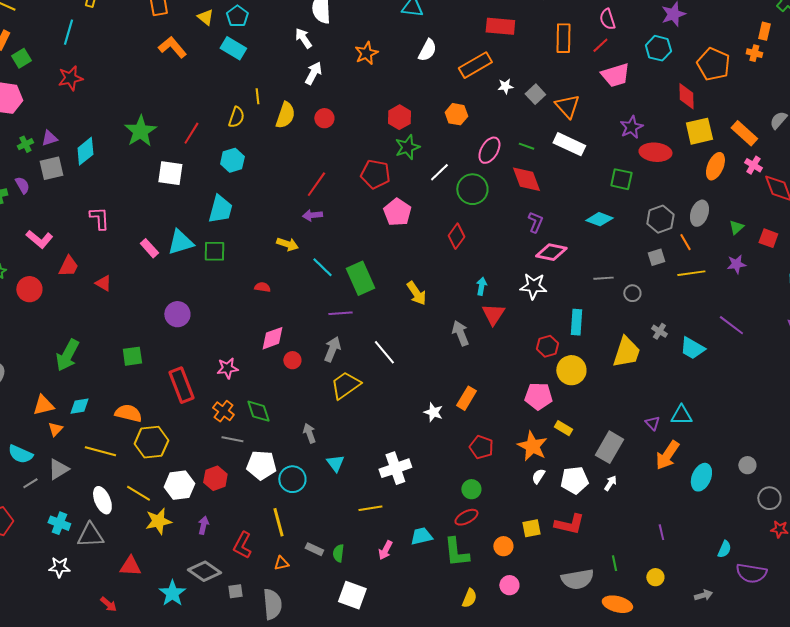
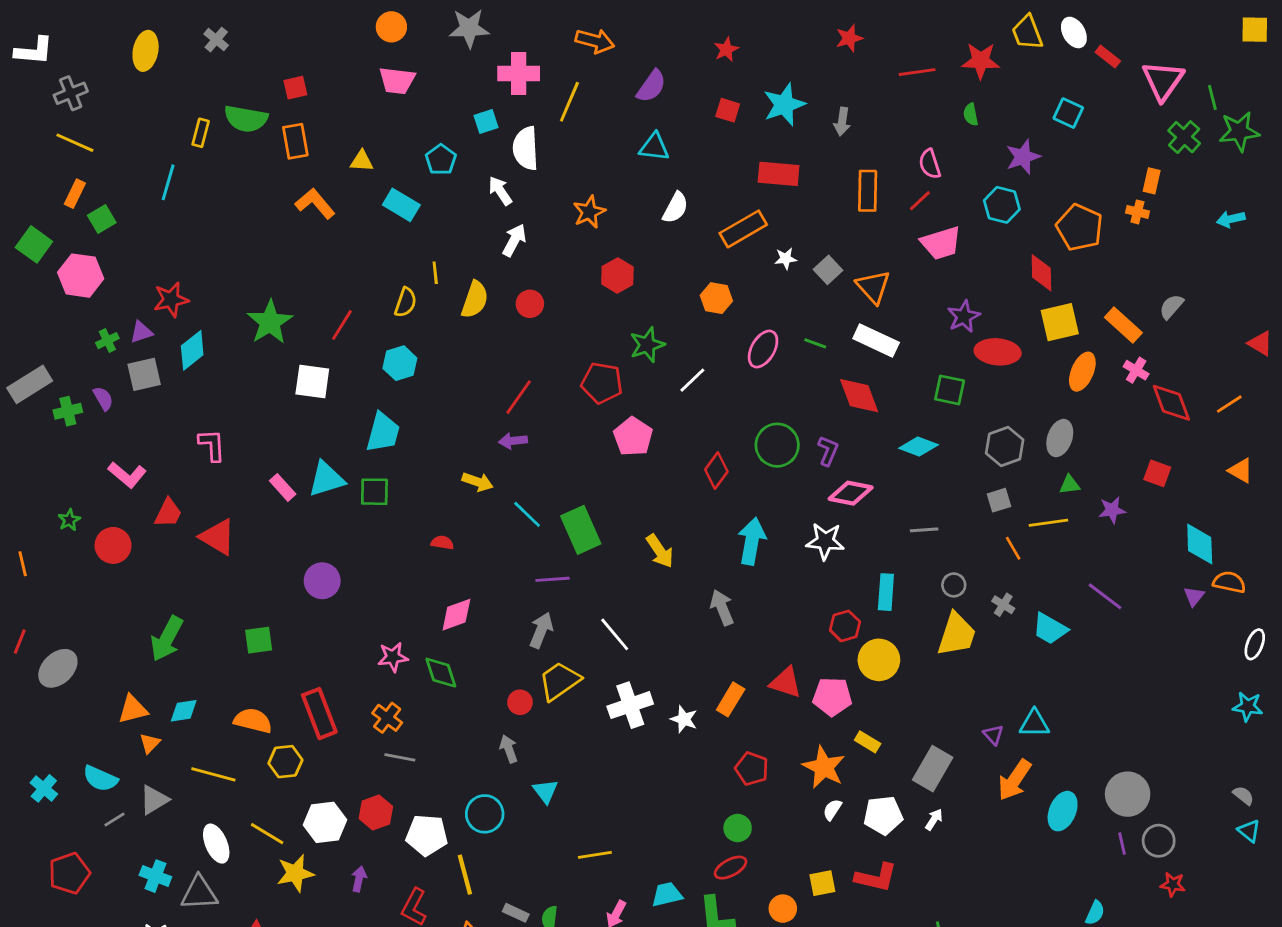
cyan pentagon: (237, 16) -> (441, 160), moved
yellow triangle: (205, 17) -> (362, 161), turned -36
red star: (70, 78) -> (171, 300), moved
red hexagon: (399, 117) -> (617, 276), moved
red diamond: (526, 179) -> (859, 396), moved
green circle: (472, 189) -> (777, 445), moved
green triangle: (736, 227) -> (1070, 485), moved, turned 35
orange line: (685, 242) -> (1013, 548), moved
red triangle: (103, 283) -> (218, 537), size x1.6
cyan arrow: (481, 286) -> (752, 541), size x1.8
gray circle: (632, 293) -> (954, 585), moved
red triangle: (493, 314) -> (786, 682), moved, turned -45
red circle: (292, 360) -> (520, 702), moved
red rectangle: (181, 385) -> (319, 714), moved
green diamond: (258, 411) -> (441, 673), moved
yellow hexagon: (151, 442) -> (285, 762), size x0.7
white pentagon: (261, 465) -> (427, 835), moved
gray circle: (747, 465) -> (1128, 794), size x1.8
white cross: (395, 468) -> (630, 705), moved
purple line: (661, 532) -> (1122, 844), moved

